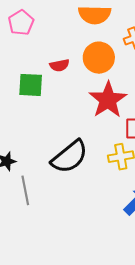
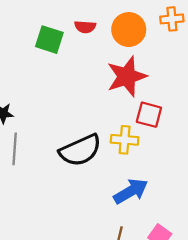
black semicircle: (70, 157) -> (80, 150), moved

